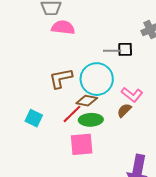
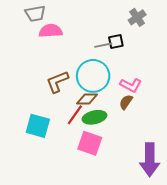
cyan square: (34, 118) -> (38, 126), size x1.4
pink square: (82, 144) -> (90, 143), turned 35

